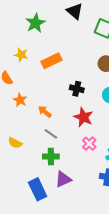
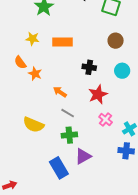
orange rectangle: (52, 61) -> (62, 42), turned 30
orange star: (20, 100) -> (35, 74), moved
red star: (83, 117) -> (98, 94), turned 30
yellow semicircle: (15, 143) -> (33, 125), size x1.5

